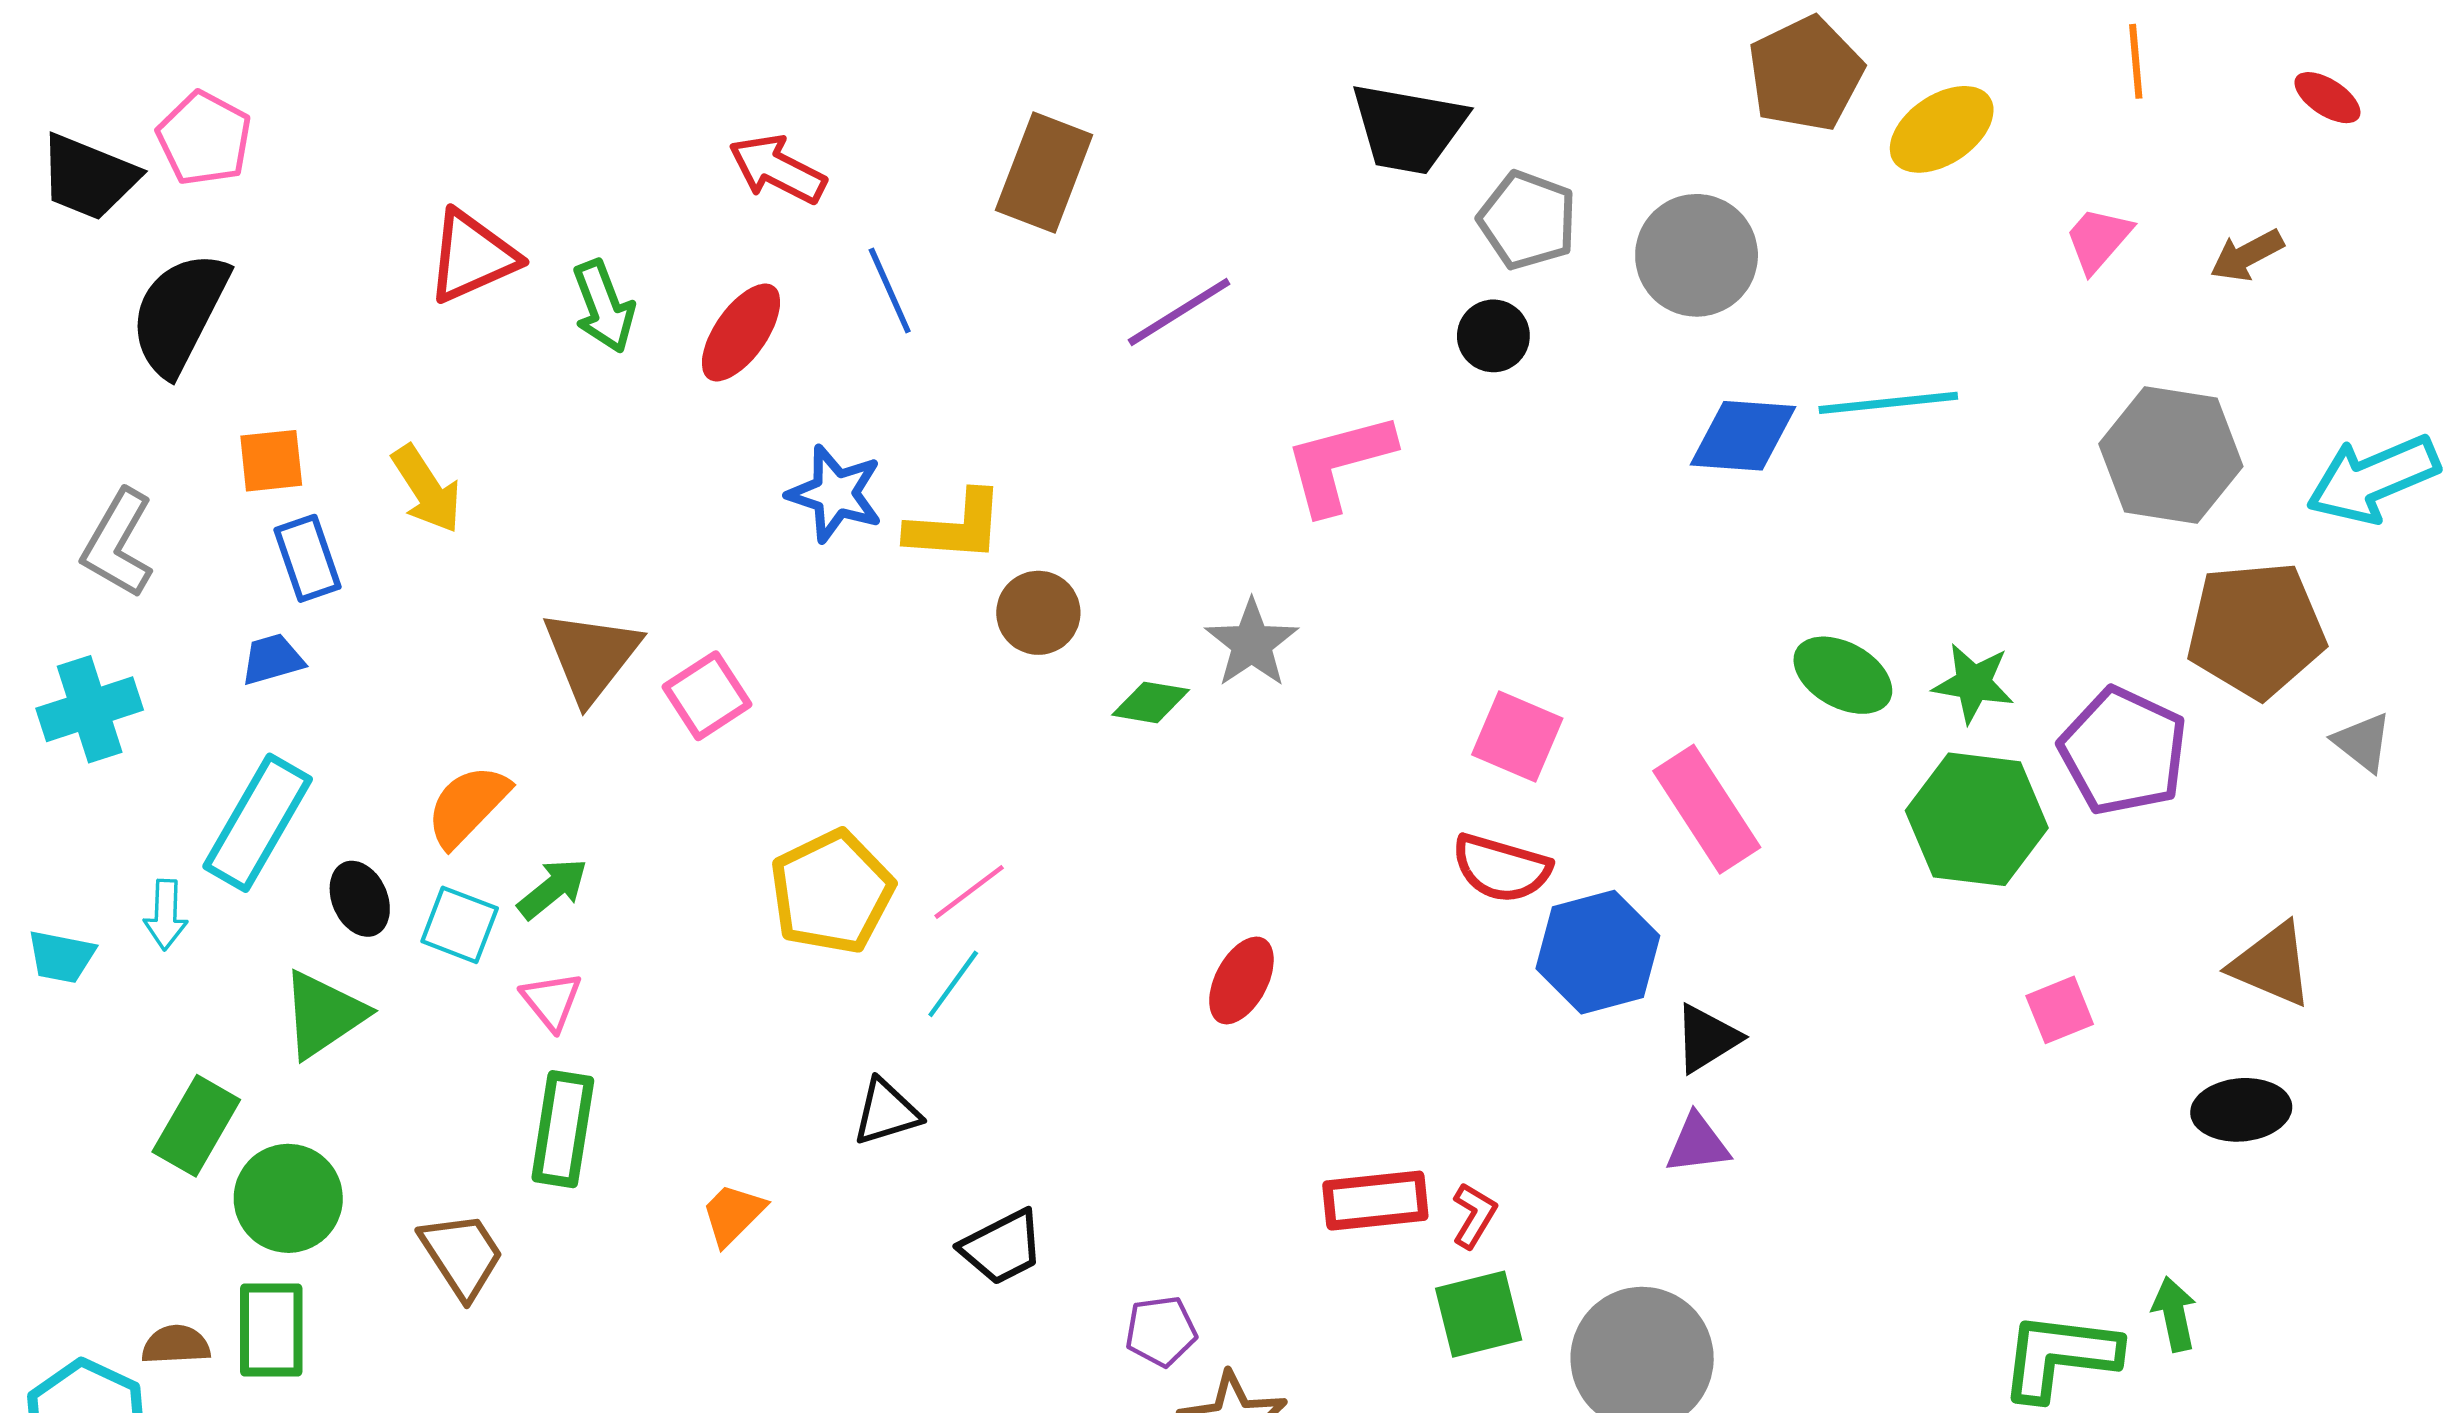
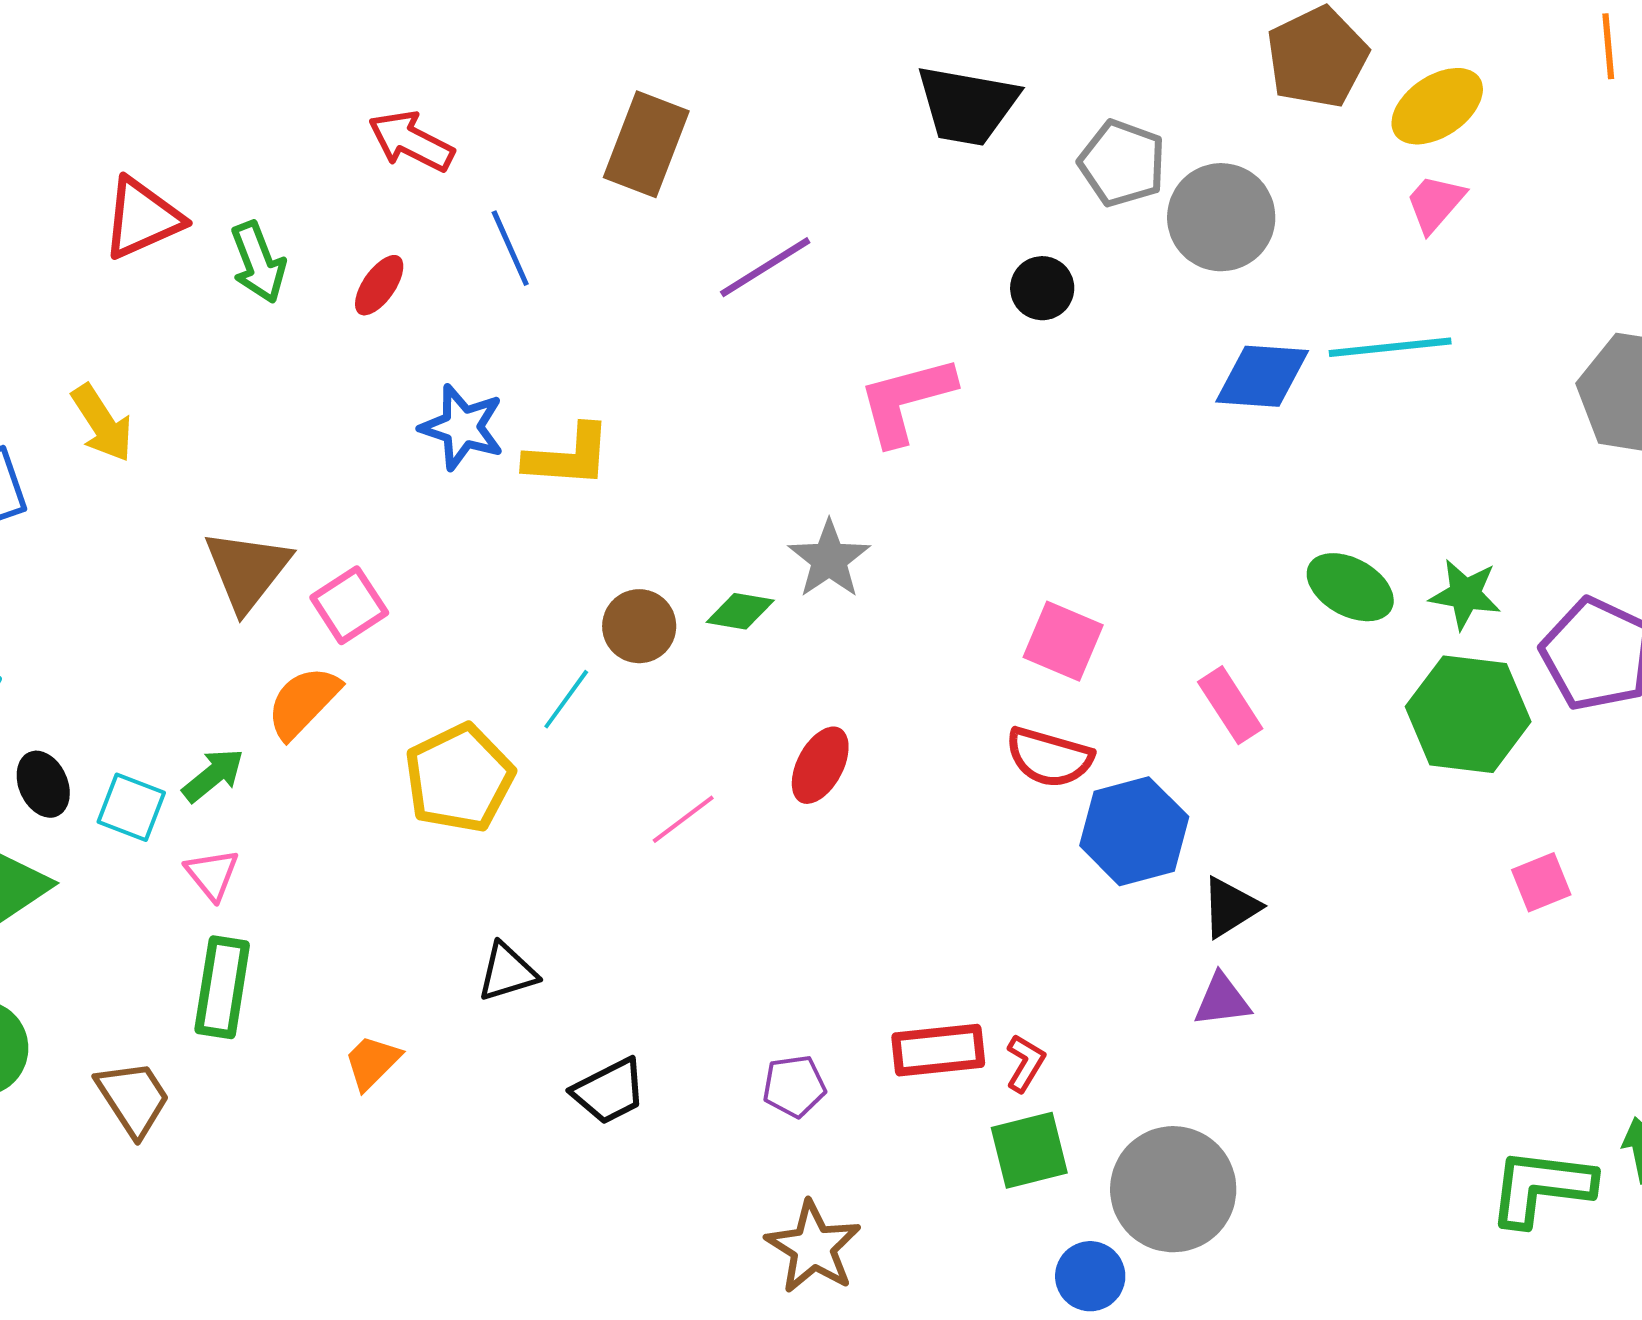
gray pentagon: (1527, 220) -> (1122, 163), moved
pink trapezoid: (2098, 239) -> (1435, 203), moved
red ellipse: (741, 332) -> (379, 285), size x0.7
brown circle: (1038, 613) -> (639, 626), moved
orange semicircle: (468, 806) -> (303, 702), moved
pink rectangle: (1707, 809) -> (1230, 705), size x0.7
pink line: (969, 892) -> (683, 819), moved
red ellipse: (1241, 980) -> (820, 765), moved
cyan line: (953, 984) -> (566, 699), moved
purple pentagon: (1161, 1331) -> (794, 1086), moved

